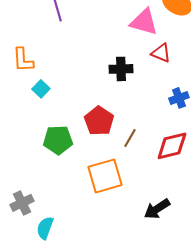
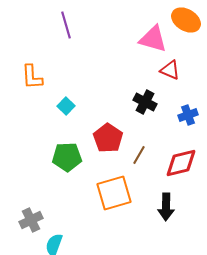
black cross: (121, 69) -> (145, 102), moved, turned 30
cyan square: (41, 89) -> (66, 106), moved
black arrow: (157, 209) -> (166, 207), moved, turned -56

